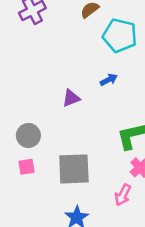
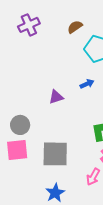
pink square: (26, 167) -> (17, 150), size x1.6

